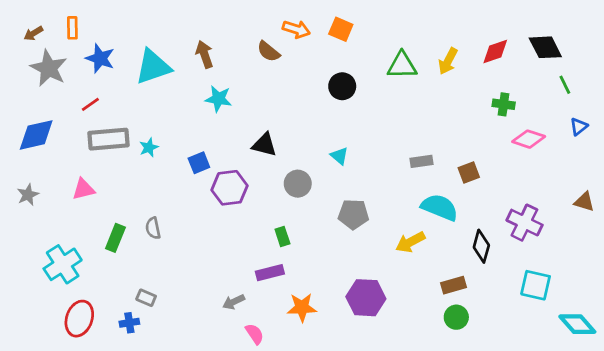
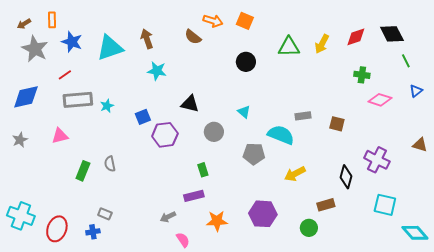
brown square: (469, 172) -> (337, 124), turned 35
cyan semicircle: (440, 207) -> (281, 135), moved
cyan cross: (63, 264) -> (21, 216), moved, turned -36
green circle: (456, 317) -> (309, 228), moved

